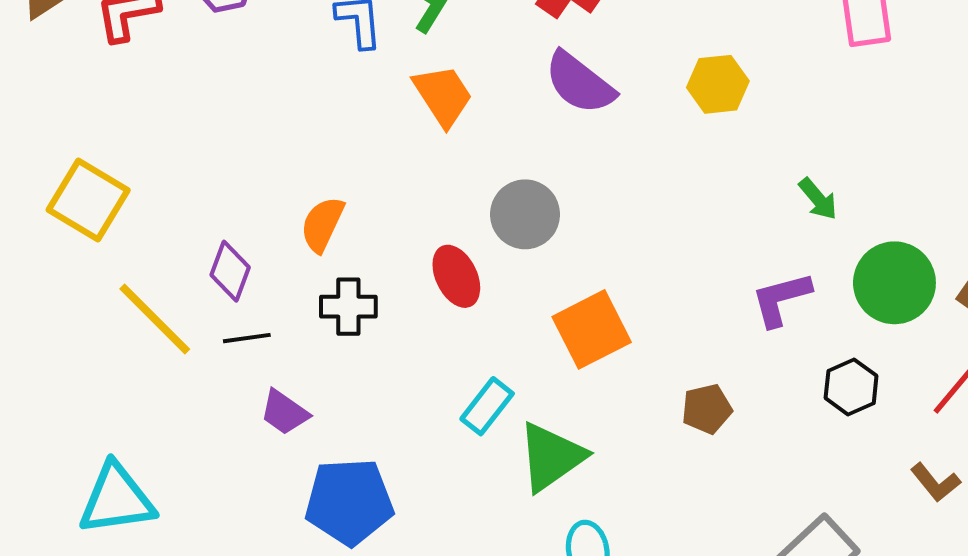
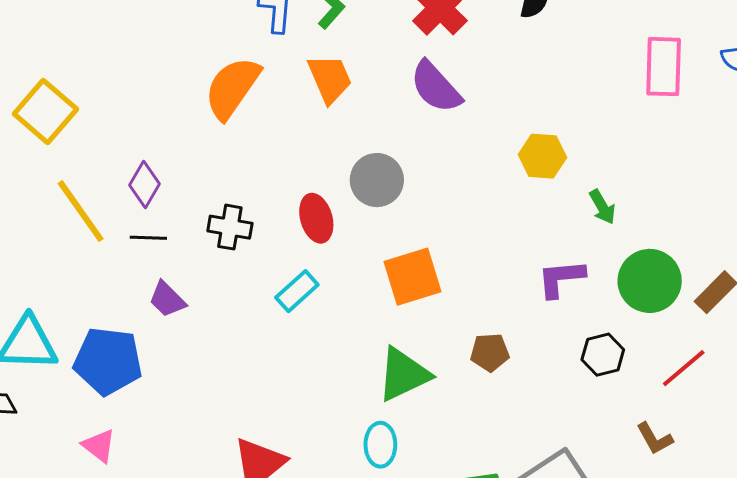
yellow hexagon: (718, 84) -> (542, 156), moved
orange semicircle: (322, 224) -> (232, 88), moved, size x1.5
cyan rectangle: (487, 406) -> (297, 291), moved
green triangle: (551, 457) -> (403, 374), moved
blue pentagon: (349, 502) -> (108, 361), moved

